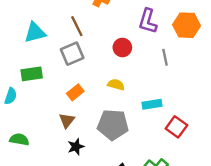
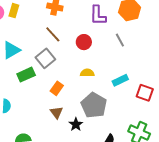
brown line: (77, 26) -> (53, 34), moved
green rectangle: (32, 74) -> (26, 75), moved
gray pentagon: (113, 125) -> (94, 105), turned -30
black star: (76, 147) -> (76, 124), moved

